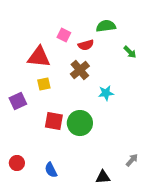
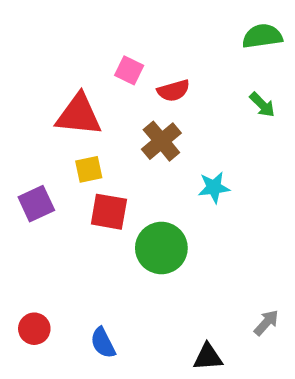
green semicircle: (106, 26) -> (262, 36), moved
red square: (54, 121) -> (109, 212), moved

